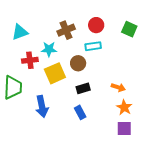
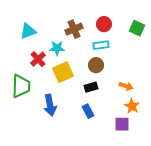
red cross: (30, 60) -> (38, 59), turned -35
brown circle: (78, 63) -> (96, 65), moved
purple square: (124, 129) -> (122, 124), moved

